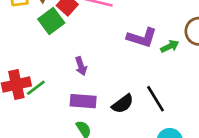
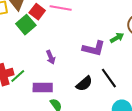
purple L-shape: (142, 38) -> (94, 48), moved
purple rectangle: (83, 101) -> (43, 88), moved

